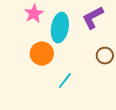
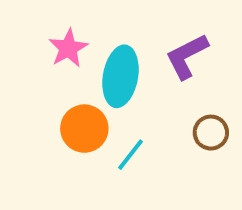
cyan line: (65, 81) -> (131, 155), moved

